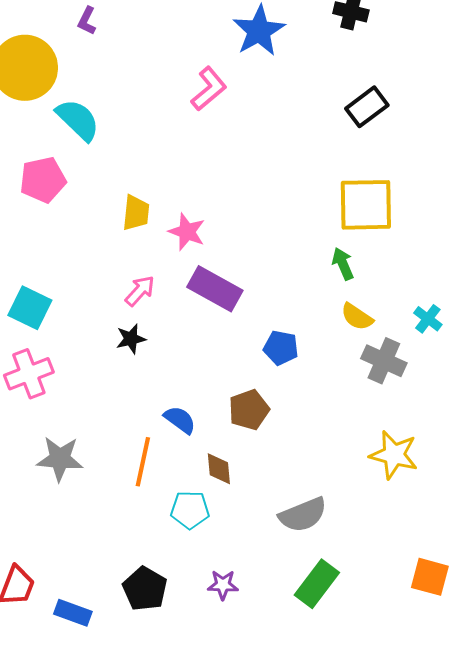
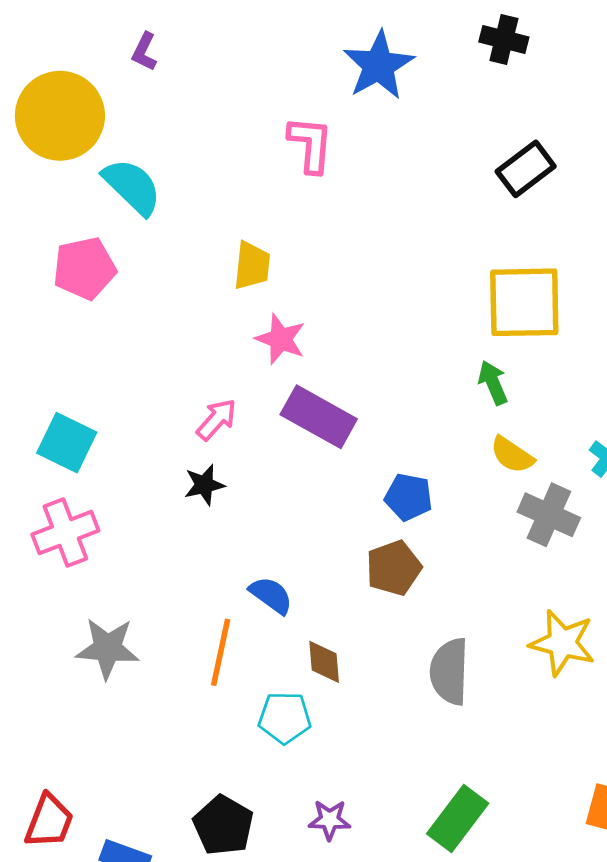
pink L-shape: (209, 89) -> (311, 144), turned -45
yellow trapezoid: (136, 213) -> (252, 266), moved
brown pentagon: (249, 410) -> (394, 568), moved
gray semicircle: (303, 515) -> (449, 671), moved, turned 114

